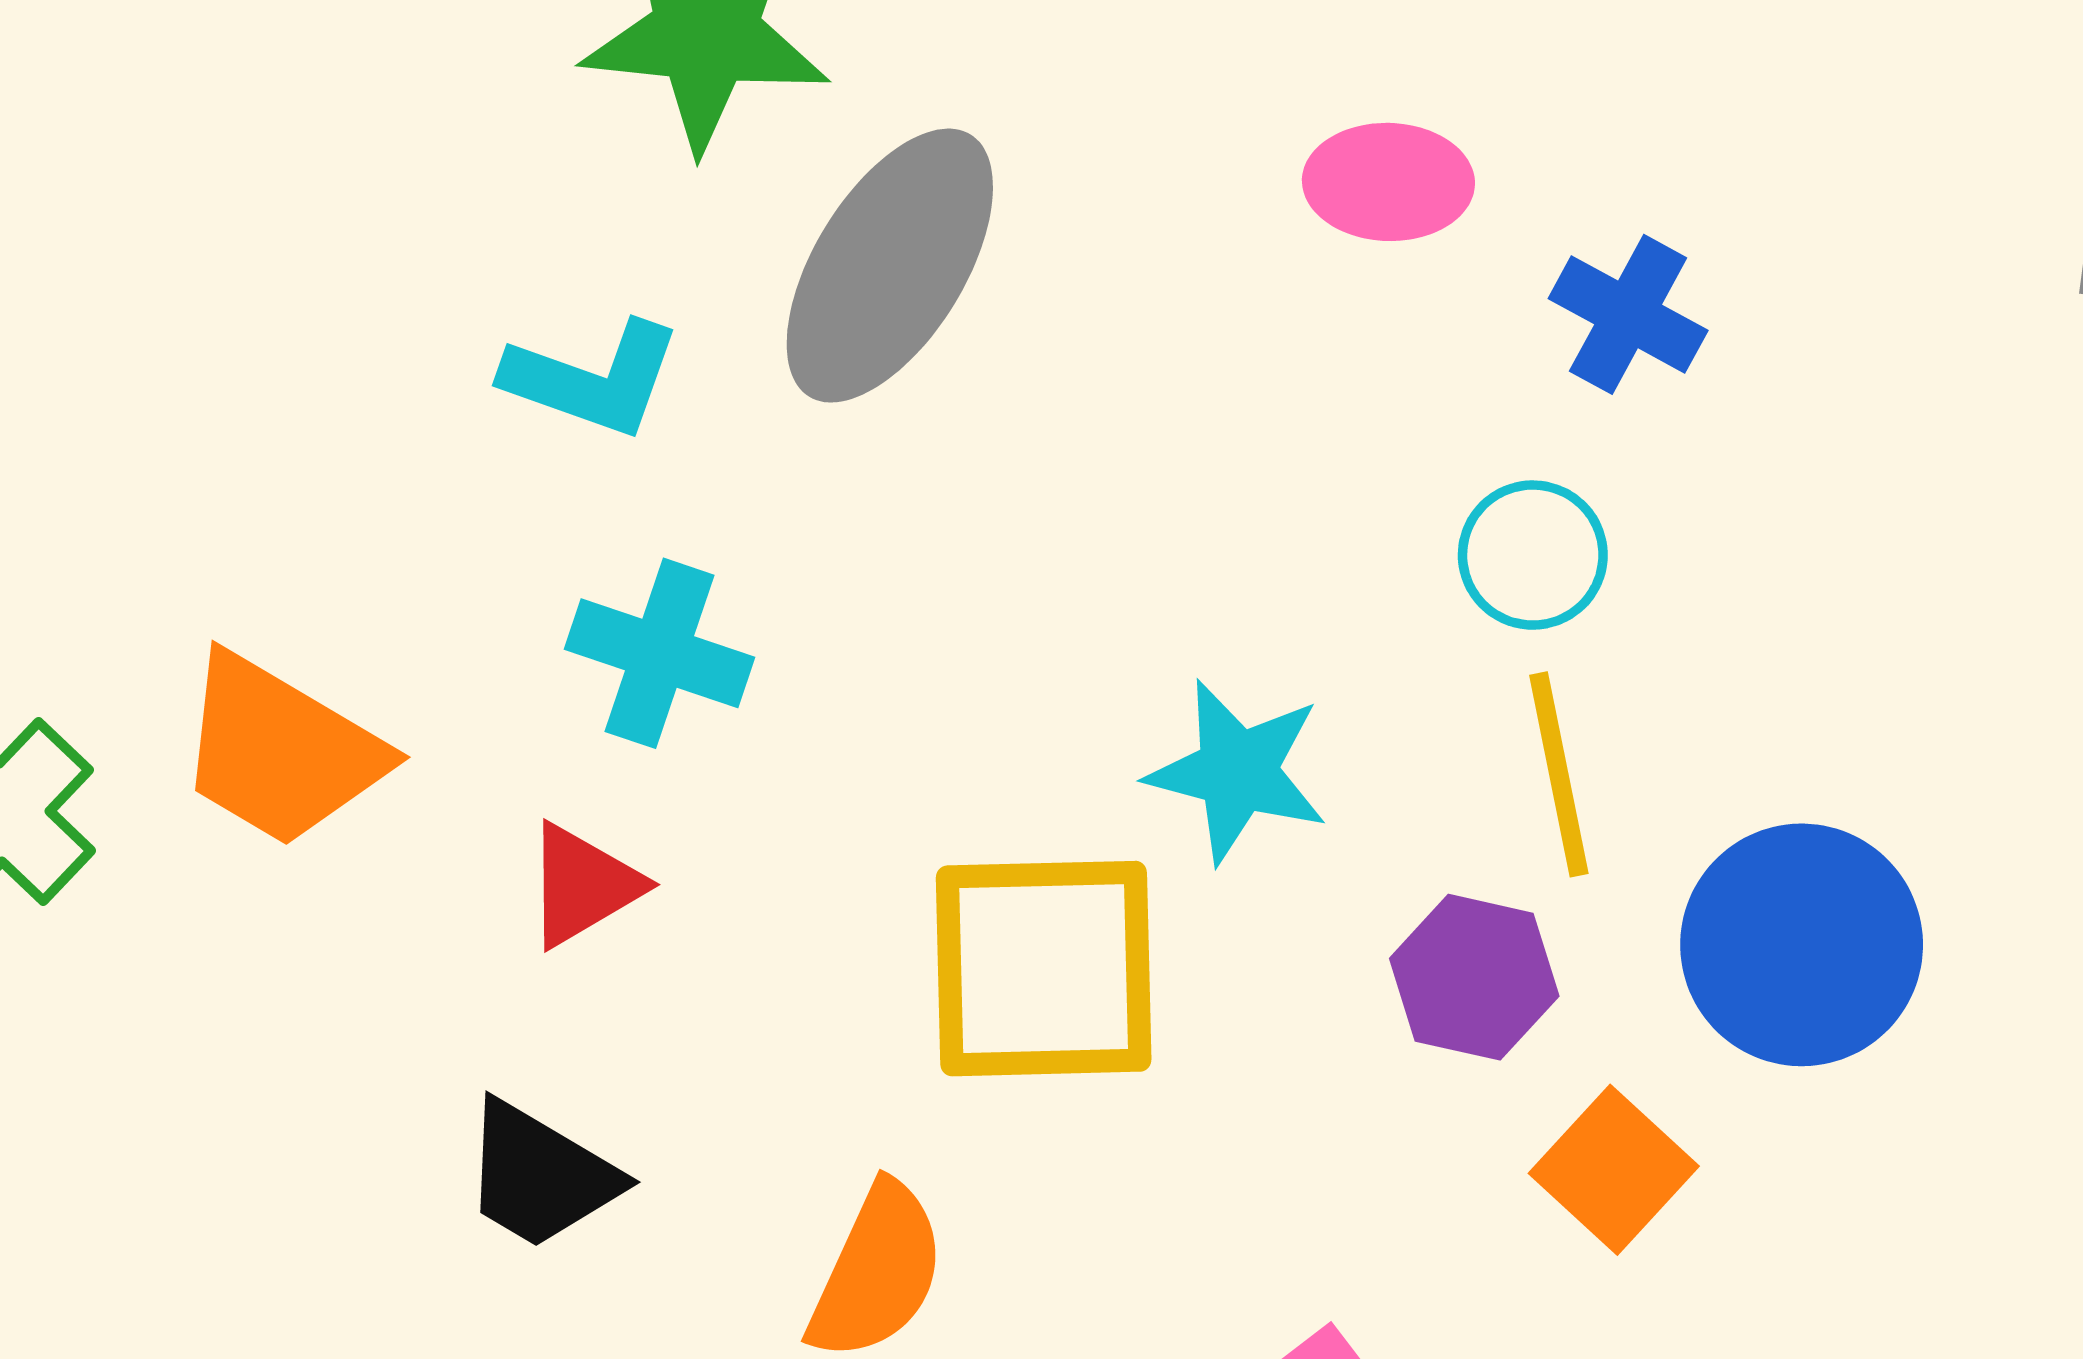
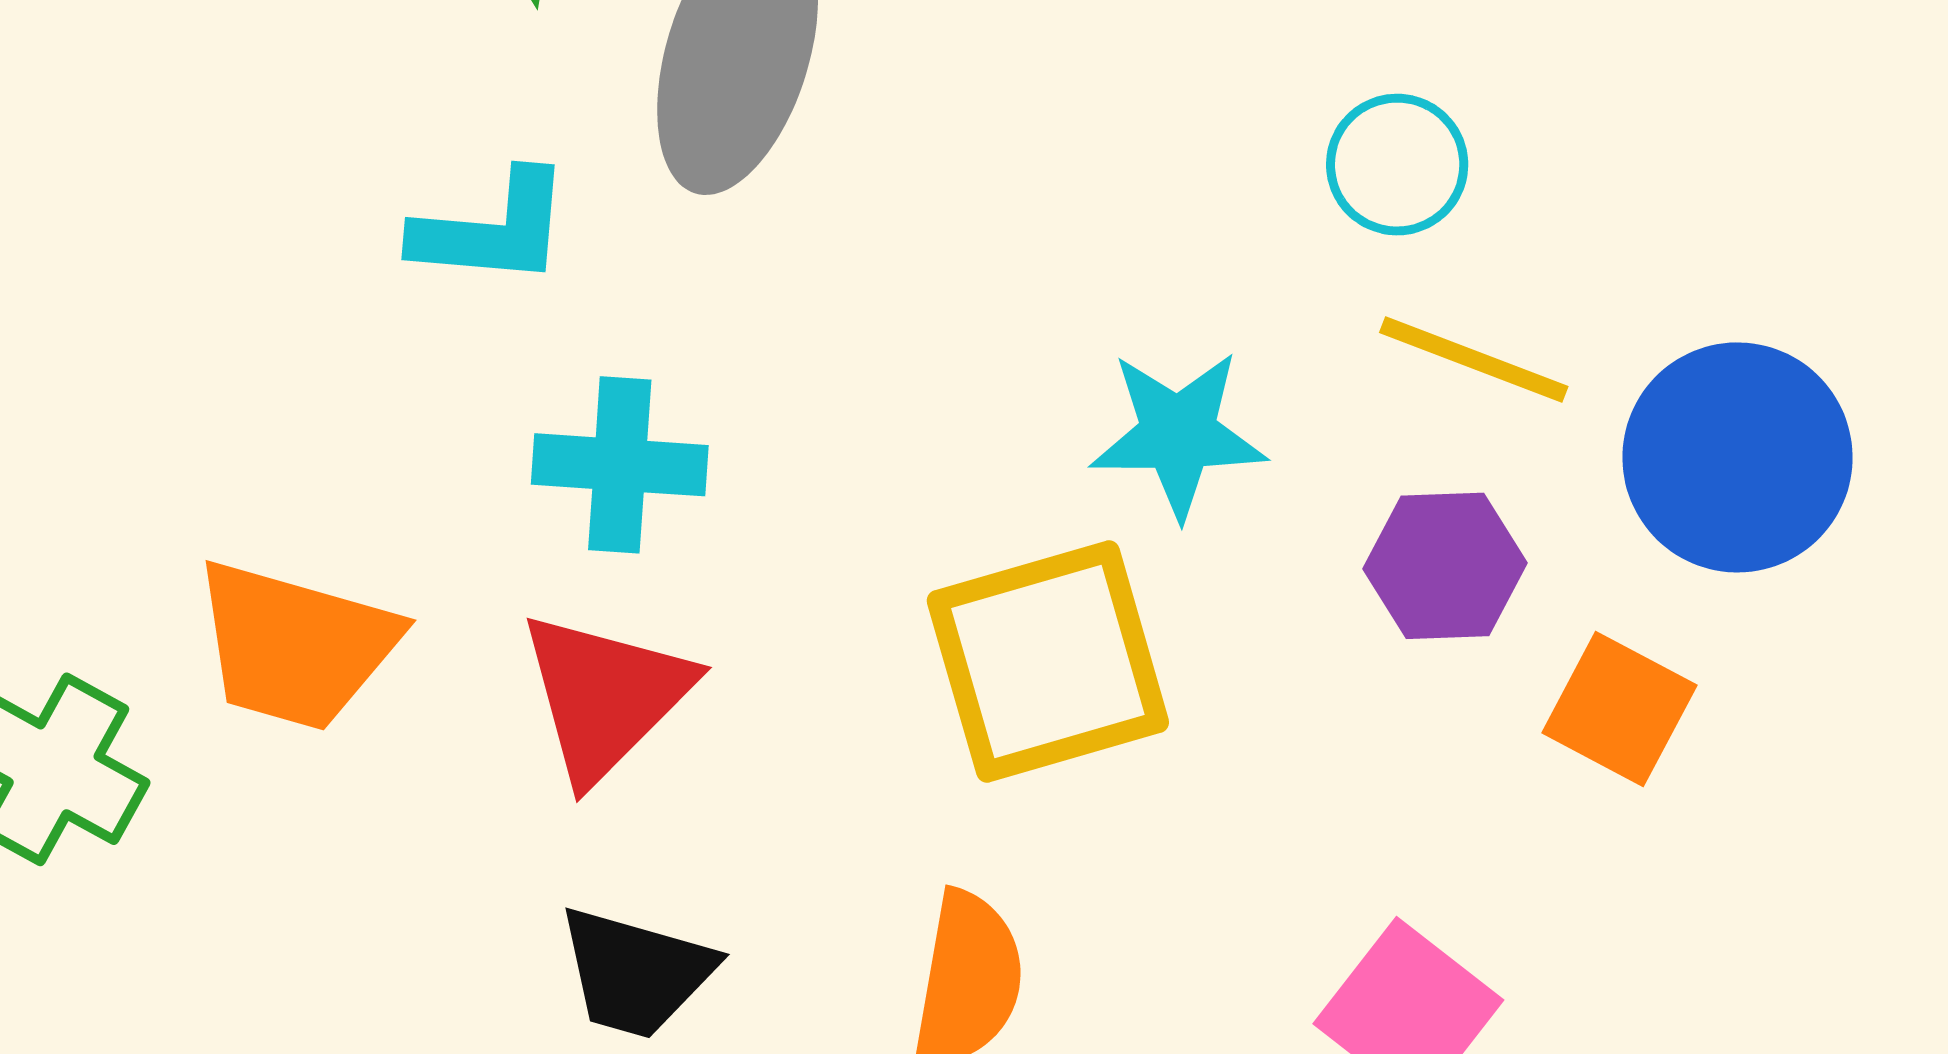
yellow line: (1559, 774) -> (1474, 360), turned -43
red triangle: (583, 885) -> (605, 696), size x1.5

